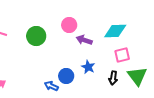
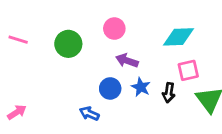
purple arrow: (84, 40) -> (127, 61), moved
blue circle: (66, 76) -> (110, 88), moved
black arrow: (113, 78) -> (169, 93), moved

